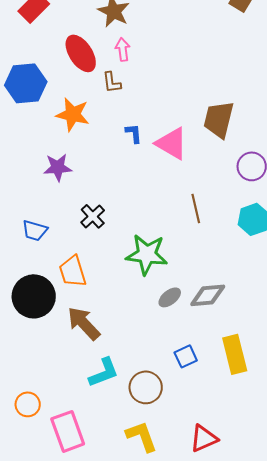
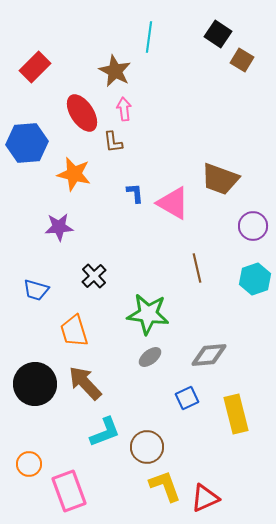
brown trapezoid: (219, 119) -> (220, 179), turned -84
black circle: (34, 296) -> (35, 384), moved
gray ellipse: (170, 297) -> (150, 357), moved
blue square: (186, 356) -> (187, 398), moved
yellow L-shape: (142, 436) -> (165, 486), moved

